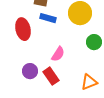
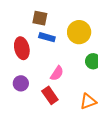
purple circle: (30, 71) -> (21, 83), moved

